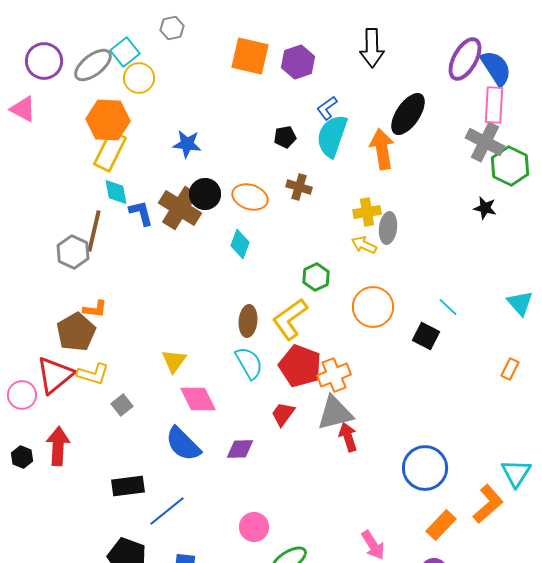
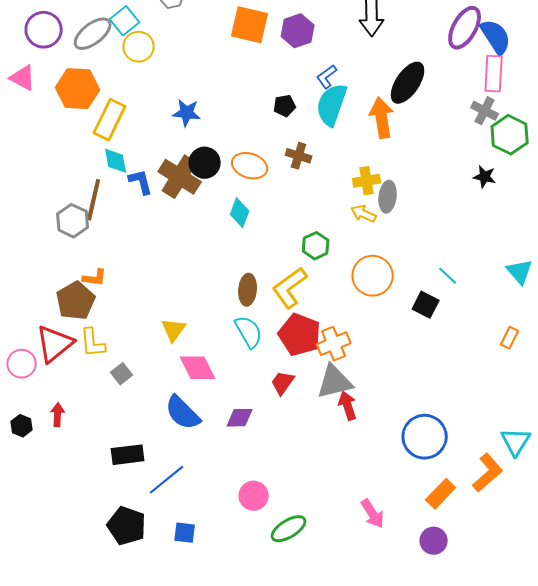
orange hexagon: (108, 120) -> (78, 89), moved
gray cross: (485, 142) -> (485, 111), size x0.7
yellow L-shape: (93, 374) -> (93, 343), turned 68
red arrow: (58, 446) -> (58, 415), size x0.6

